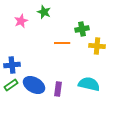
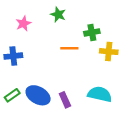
green star: (44, 12) -> (58, 14), moved
blue cross: (12, 65) -> (13, 56), moved
purple rectangle: (58, 89) -> (65, 100), turned -32

